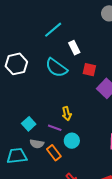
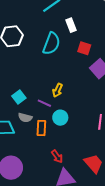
cyan semicircle: (56, 68) -> (51, 44), turned -110
yellow arrow: (67, 114) -> (58, 90), turned 32
orange rectangle: (54, 153) -> (41, 128), turned 35

